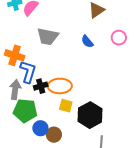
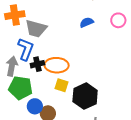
gray trapezoid: (48, 36) -> (36, 29), moved
blue semicircle: (87, 41) -> (87, 22), turned 104
orange cross: (15, 55) -> (15, 15), moved, turned -30

